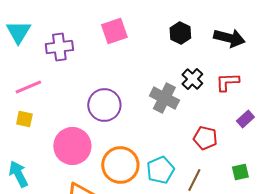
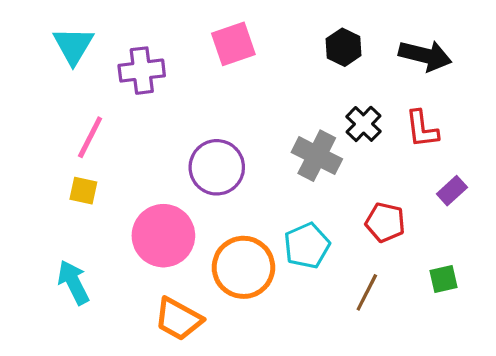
red L-shape: (227, 82) -> (422, 129), turned -95
pink line: (28, 87) -> (90, 137), turned -40
cyan pentagon: (160, 170) -> (307, 246), moved

